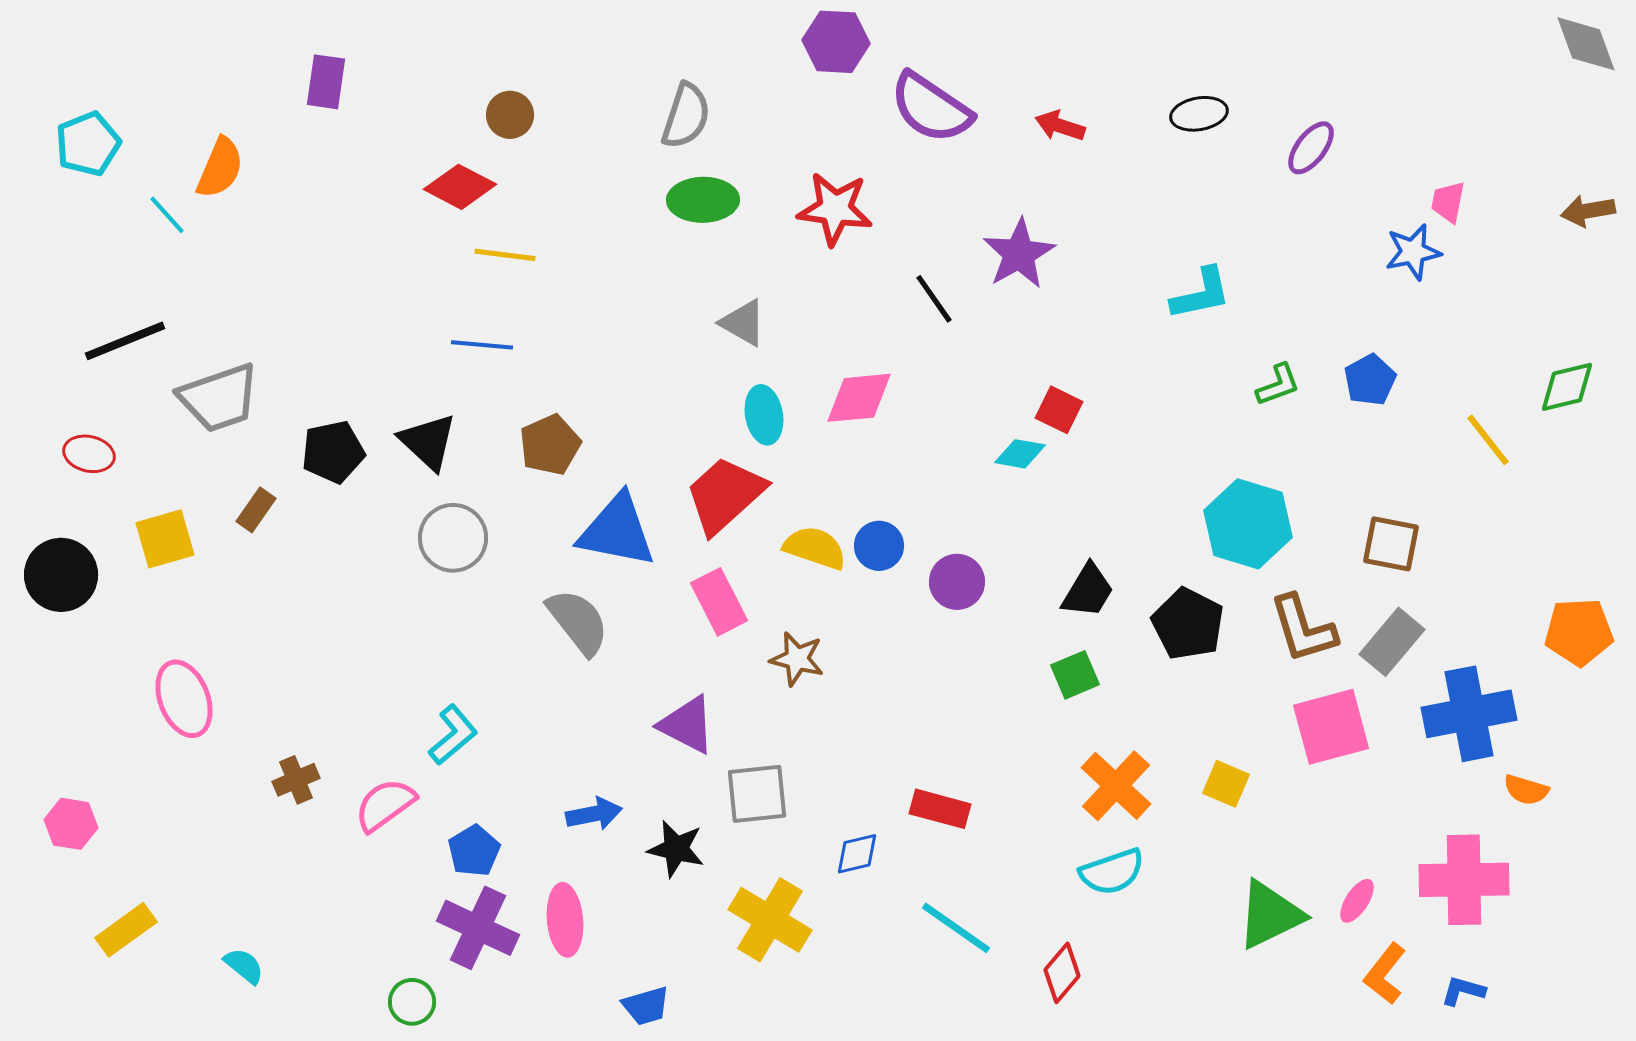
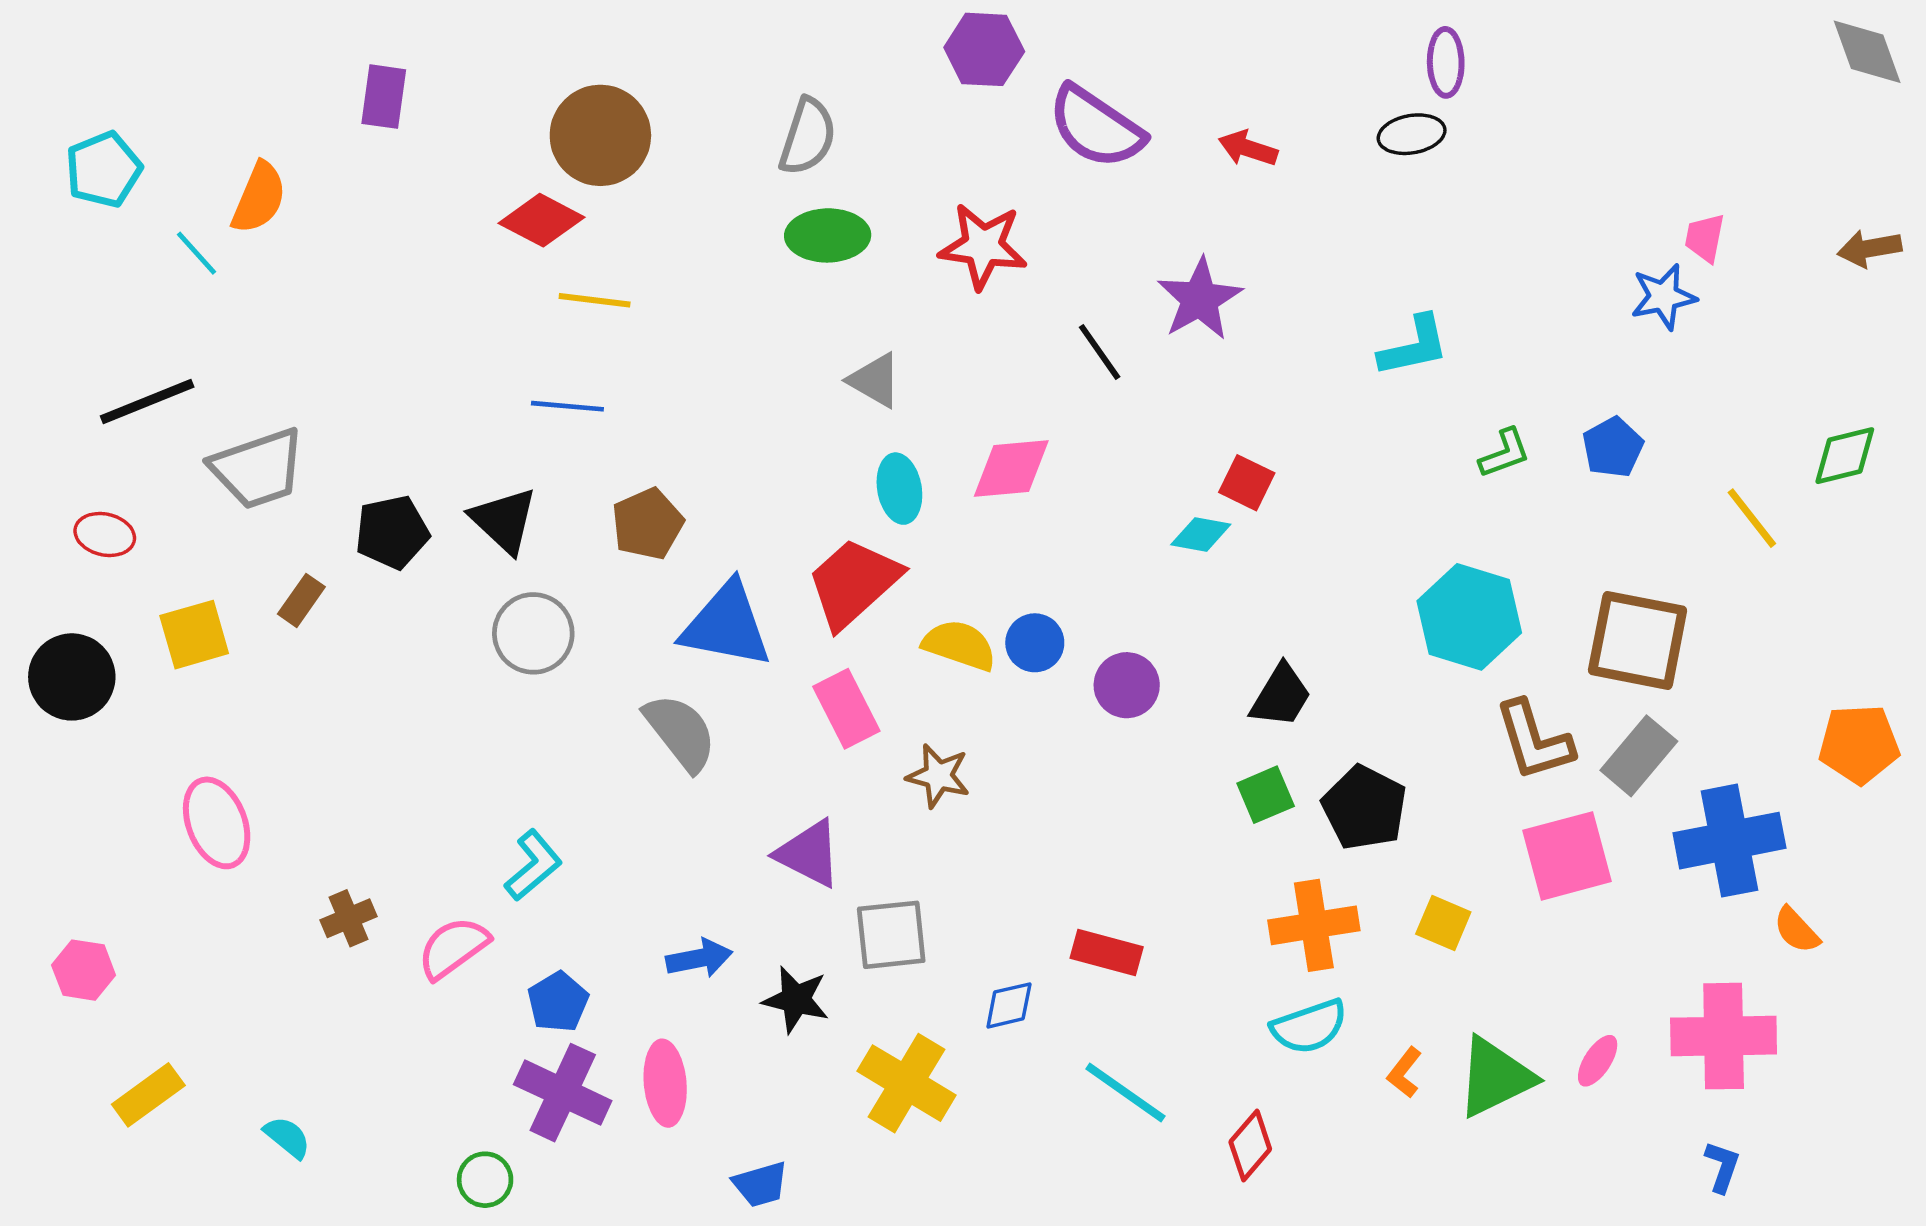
brown circle: (510, 115) -> (600, 135), size x1.8
purple ellipse: (1311, 148) -> (1446, 62), moved, turned -38
brown square: (1391, 544) -> (1638, 640), size x1.5
black pentagon: (1188, 624) -> (1364, 808), moved
orange cross: (1116, 786) -> (1314, 925), turned 38
orange semicircle: (1526, 790) -> (1797, 930), turned 30
orange L-shape: (1385, 974) -> (1404, 1073), moved, size x0.7
blue L-shape: (1463, 991) -> (1722, 1167), turned 93

